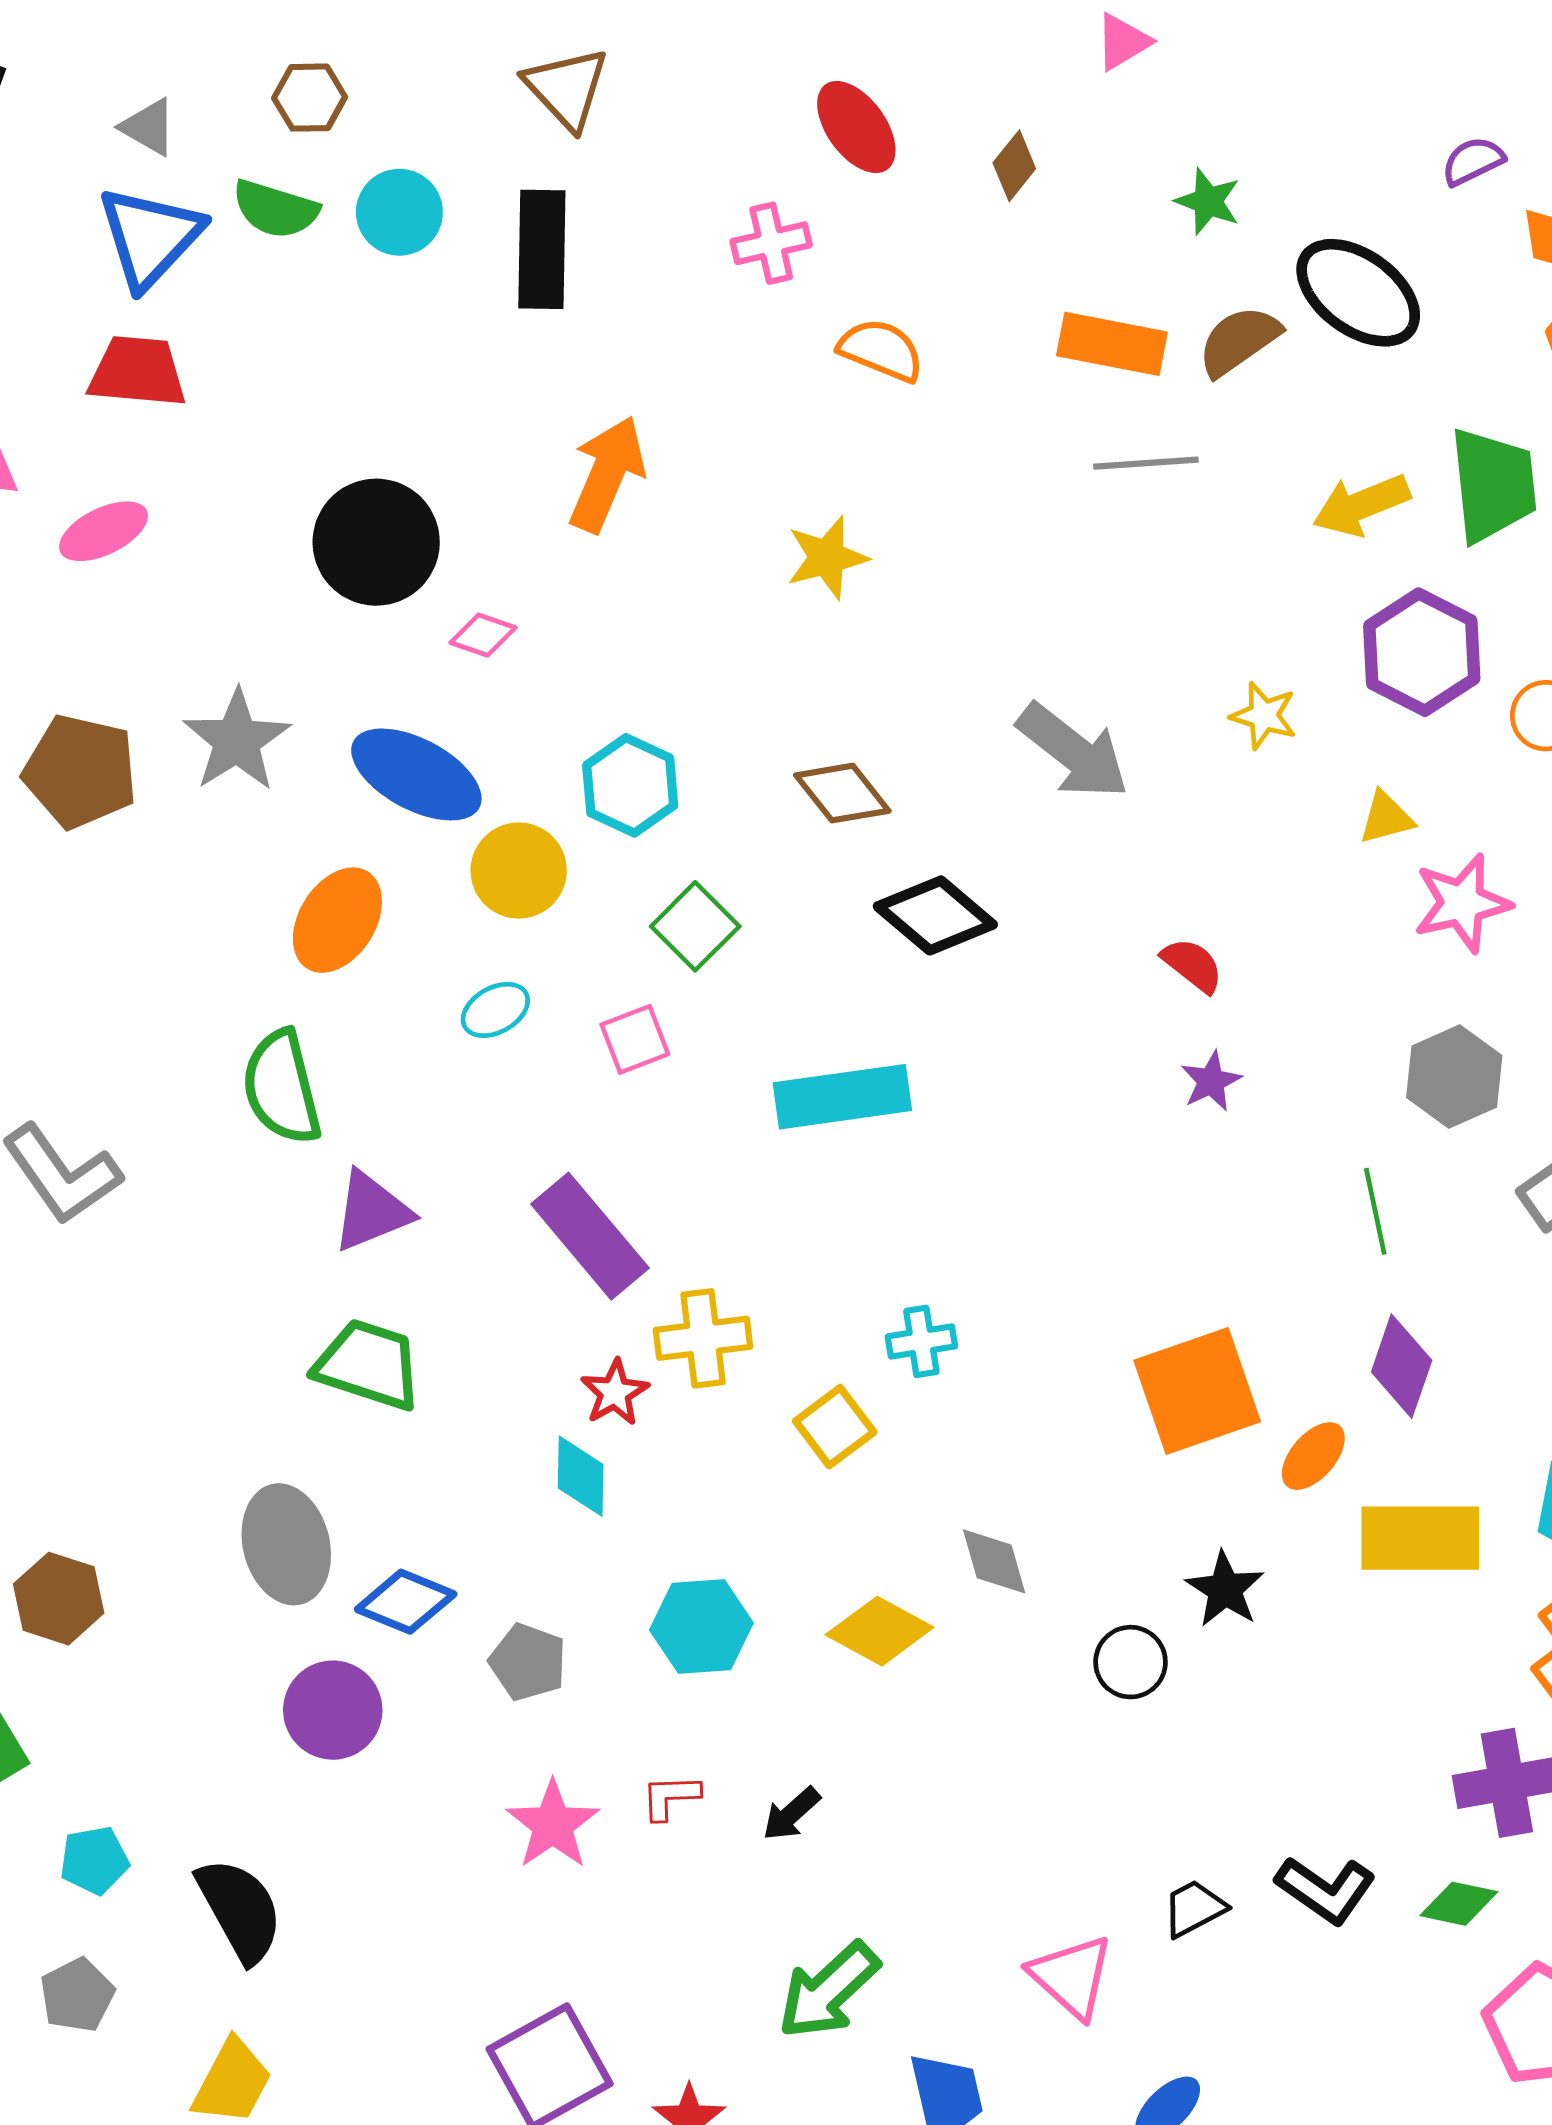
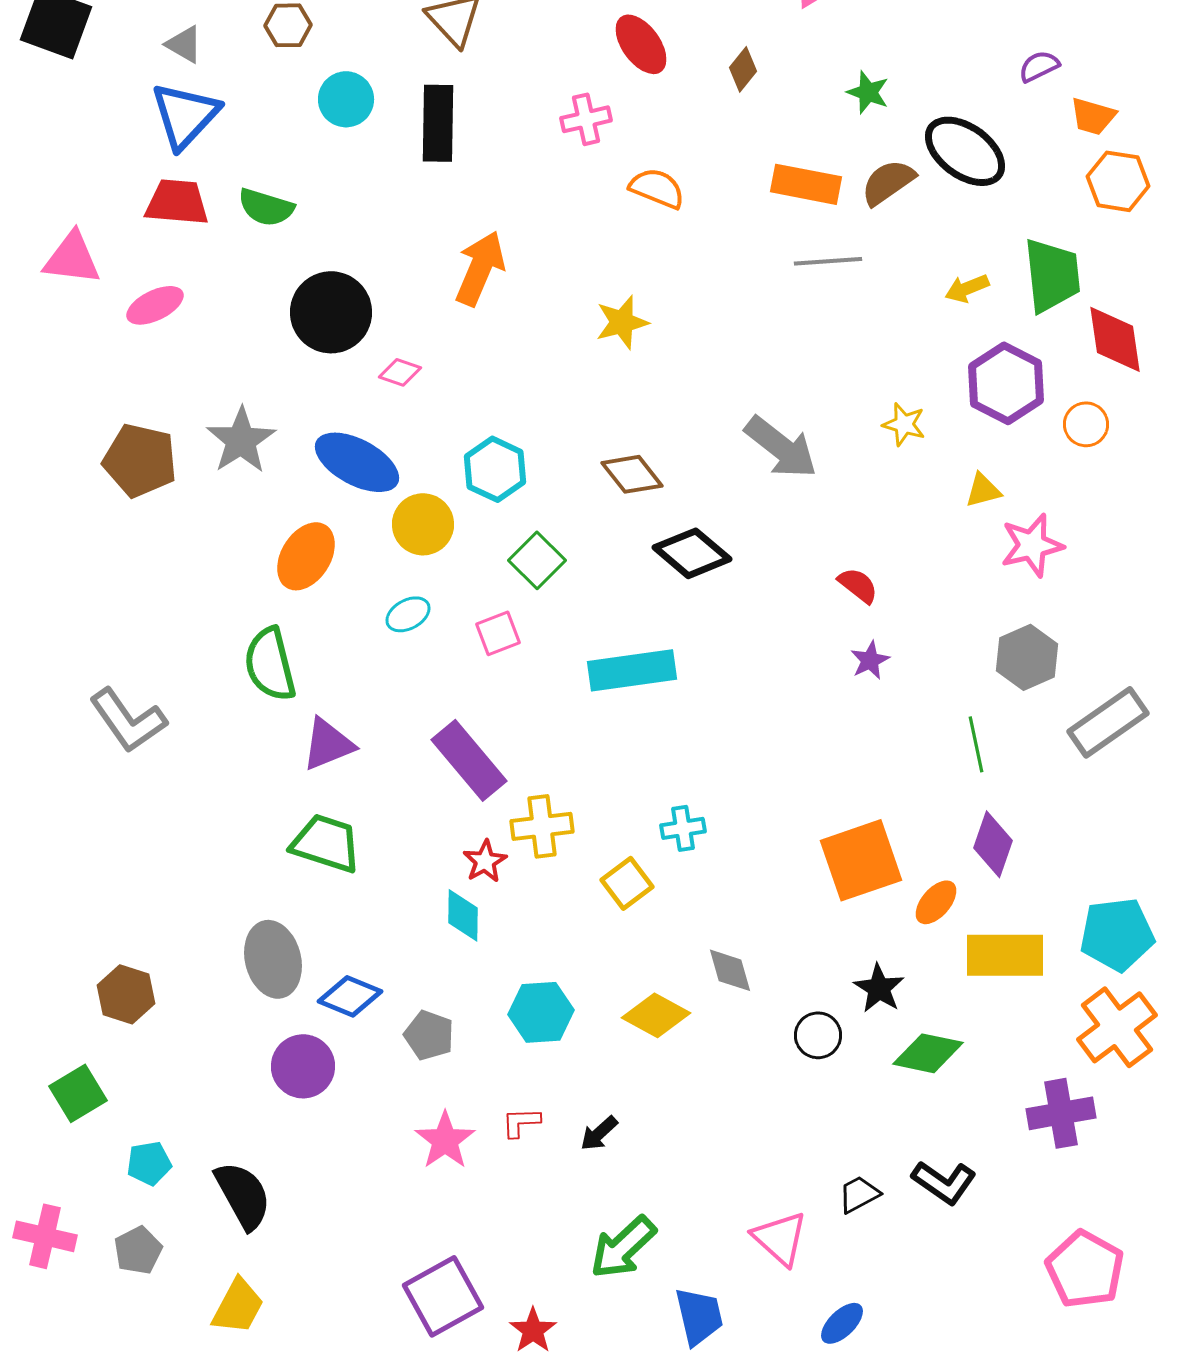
green semicircle: (275, 209) -> (266, 207), moved
yellow arrow: (1361, 505) -> (967, 288), size x0.7
green diamond: (1459, 1904) -> (928, 1053), moved, size x1.4

